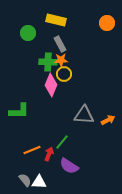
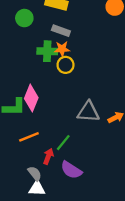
gray rectangle: (60, 44) -> (61, 31), turned -42
pink diamond: (51, 85) -> (31, 98), moved
orange line: (32, 150) -> (29, 137), moved
gray semicircle: (25, 180) -> (35, 173), moved

